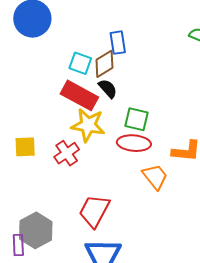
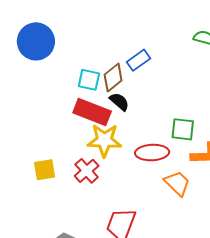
blue rectangle: (118, 43) -> (138, 60), moved, turned 70
green square: (136, 119) -> (183, 129), moved

